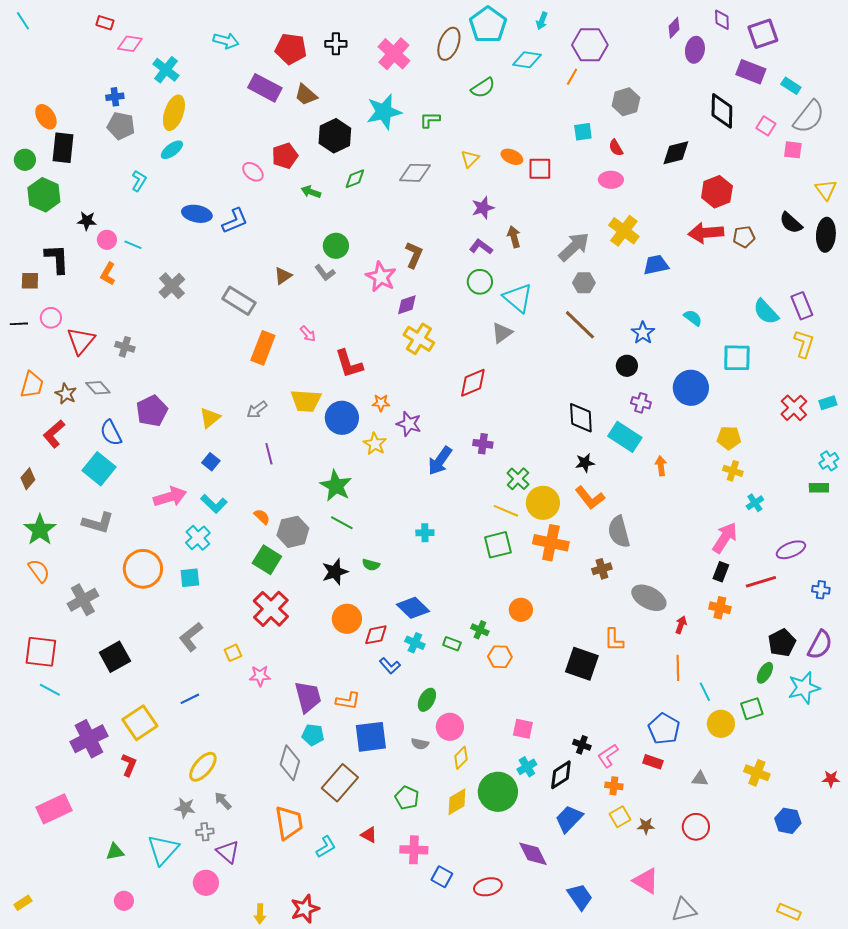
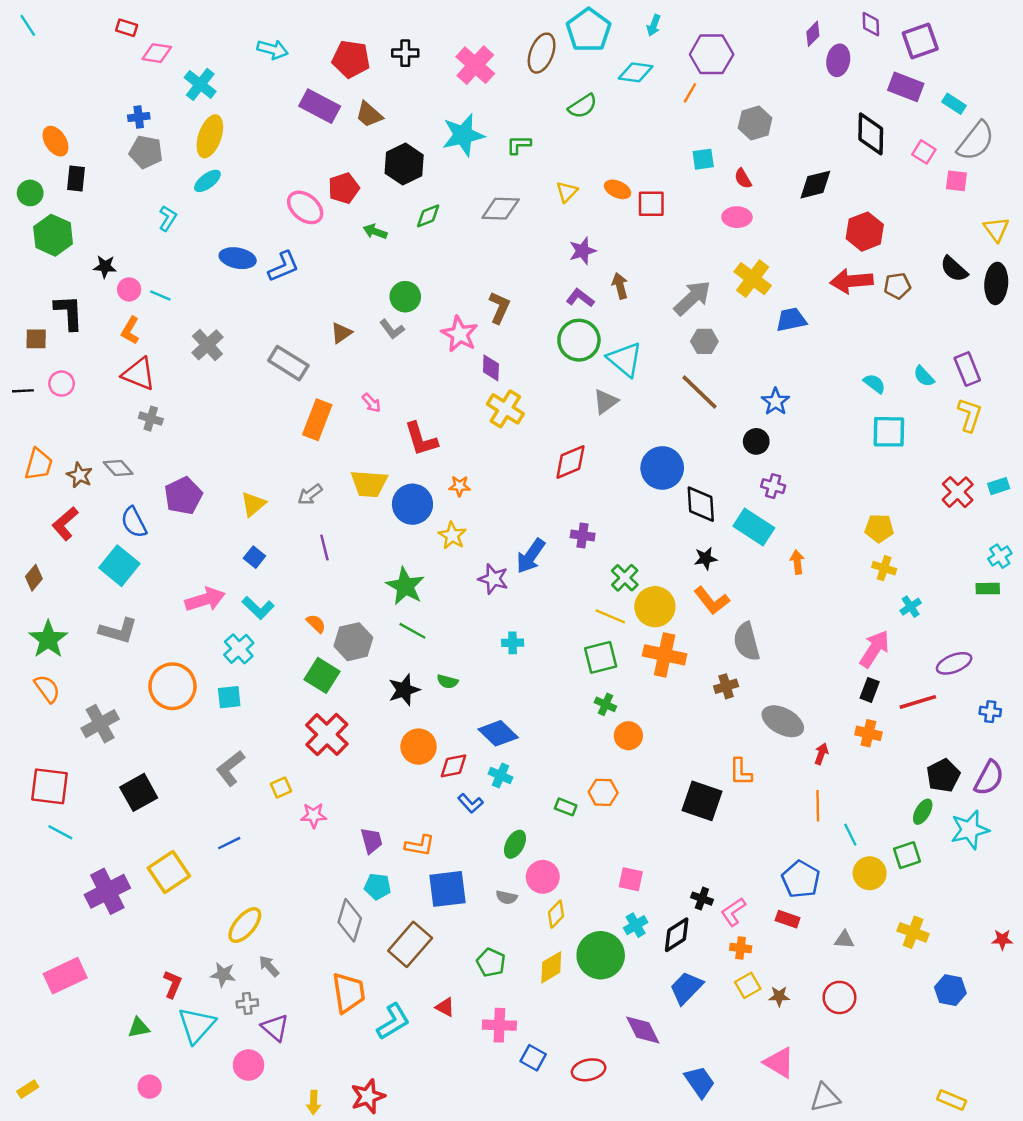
black rectangle: (63, 148) -> (76, 179), size x0.7
pink ellipse: (253, 172) -> (305, 207), size x1.4
green circle: (480, 282) -> (579, 340), size x1.4
purple diamond: (407, 305) -> (491, 368), turned -70
cyan semicircle: (766, 312) -> (924, 376), size x0.7
cyan semicircle: (693, 318) -> (874, 384), moved
red triangle: (81, 341) -> (139, 374), moved, turned -48
blue circle: (691, 388) -> (662, 468), moved
purple star: (409, 424) -> (493, 579), moved
green cross: (480, 630) -> (605, 704), moved
green rectangle: (452, 644) -> (566, 807), moved
purple trapezoid: (308, 697) -> (371, 841), size x0.7
red L-shape: (129, 765) -> (172, 984), moved
cyan L-shape: (326, 847) -> (393, 1022), size x1.4

